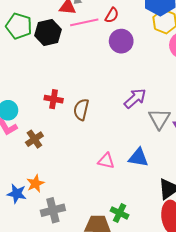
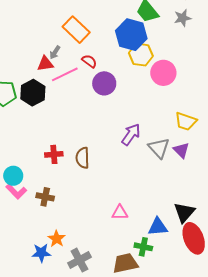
red semicircle: (112, 15) -> (89, 61), turned -70
brown cross: (34, 139) -> (45, 197), turned -30
blue triangle: (138, 157) -> (158, 227), moved
pink triangle: (106, 161) -> (120, 213), moved

